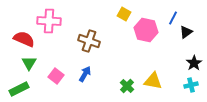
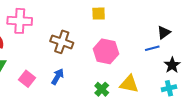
yellow square: (124, 14) -> (99, 14), turned -32
blue line: (173, 18) -> (152, 48), moved, turned 48
pink hexagon: (146, 30) -> (106, 51), moved

